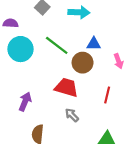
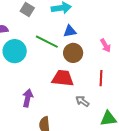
blue triangle: (94, 44) -> (70, 31), moved
gray arrow: (72, 115) -> (82, 101), moved

